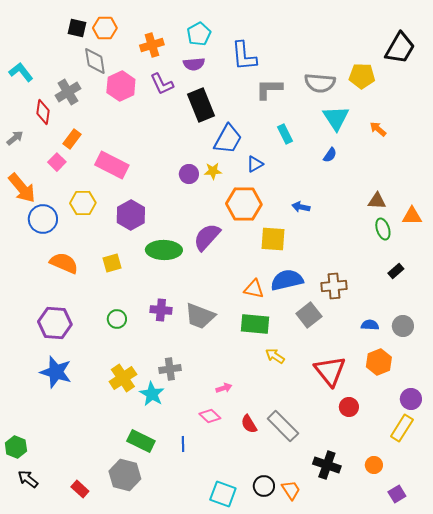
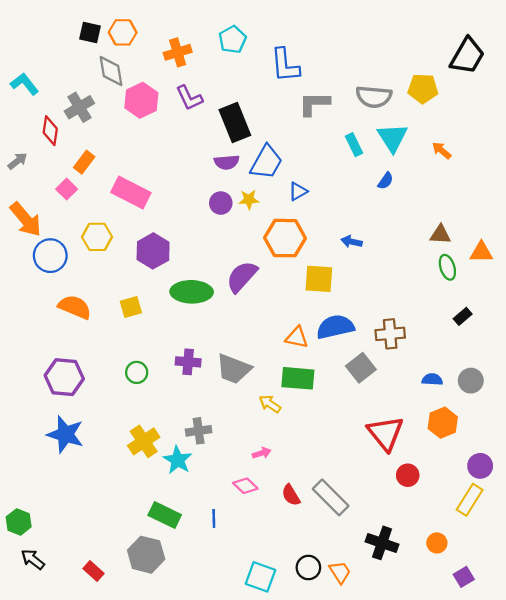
purple semicircle: (194, 64) -> (227, 162), moved
cyan rectangle: (285, 134) -> (354, 145), moved
yellow arrow: (275, 356) -> (270, 404), moved

